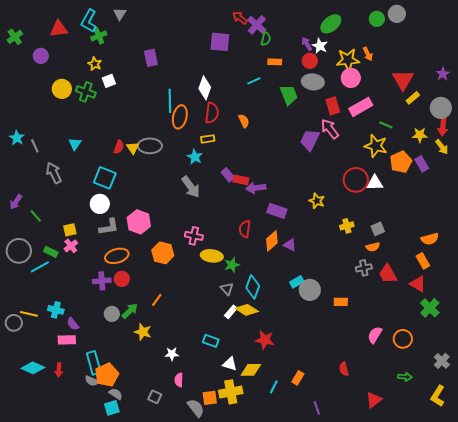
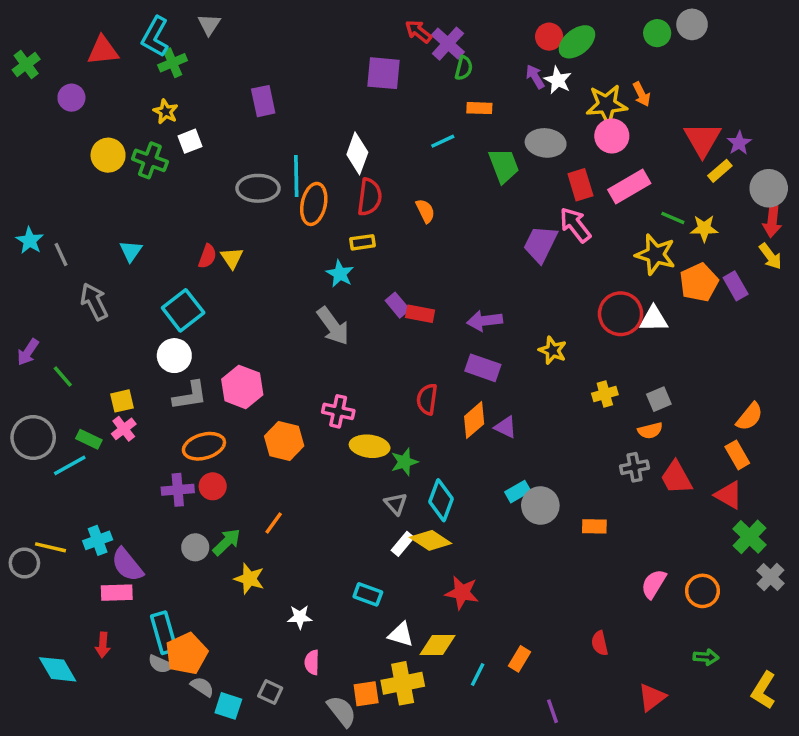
red circle: (310, 61) -> (549, 37), moved
purple star: (443, 74) -> (739, 143), moved
yellow star: (420, 135) -> (704, 228), moved
gray ellipse: (150, 146) -> (258, 188), moved
cyan square: (105, 178) -> (183, 310), turned 30
purple arrow: (256, 188) -> (485, 321), moved
orange semicircle: (430, 239) -> (750, 417), turned -36
cyan cross: (56, 310) -> (98, 540), turned -35
purple semicircle: (73, 324) -> (127, 565), size x1.5
gray cross: (442, 361) -> (770, 577), moved
cyan diamond: (33, 368) -> (58, 669), moved, turned 35
cyan square: (112, 408) -> (228, 706), moved, turned 35

